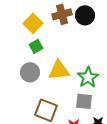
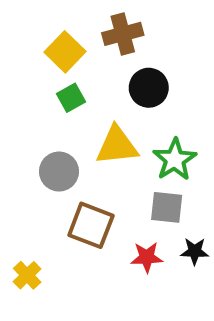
black circle: (85, 15) -> (149, 88), moved
gray circle: (30, 72) -> (59, 172), moved

